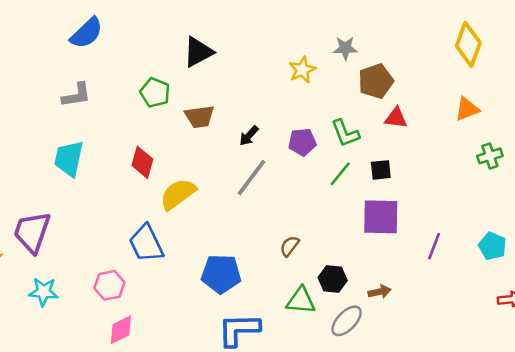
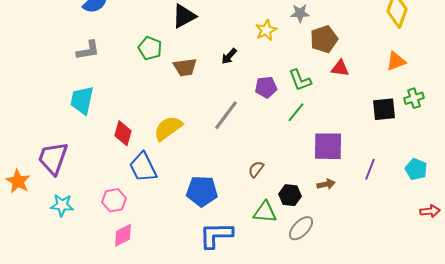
black arrow: (249, 136) -> (229, 56), moved
red diamond: (142, 162) -> (123, 133), moved
black square: (381, 170) -> (384, 109), moved, size x1.4
brown arrow: (380, 292) -> (326, 184), moved

